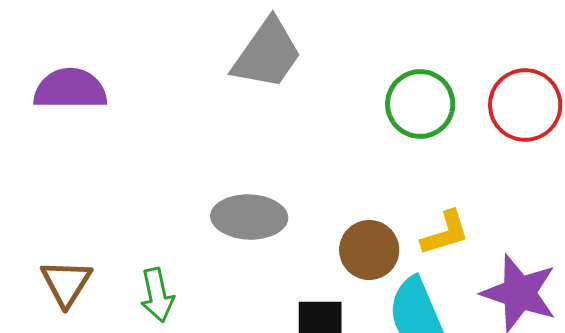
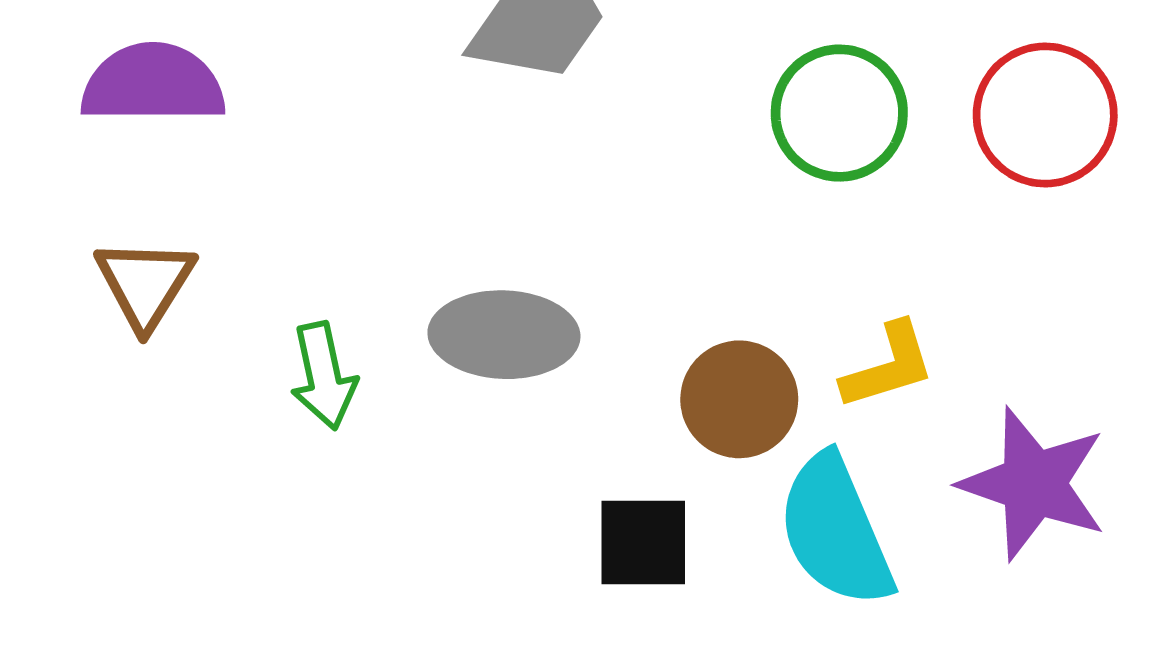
brown triangle: (66, 283) -> (145, 284), moved
green arrow: (157, 295) -> (324, 376), moved

